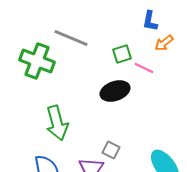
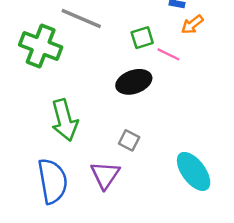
gray square: (111, 150) -> (129, 140), moved

